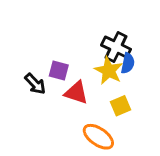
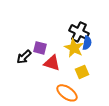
black arrow: (35, 84) -> (24, 57), turned 91

